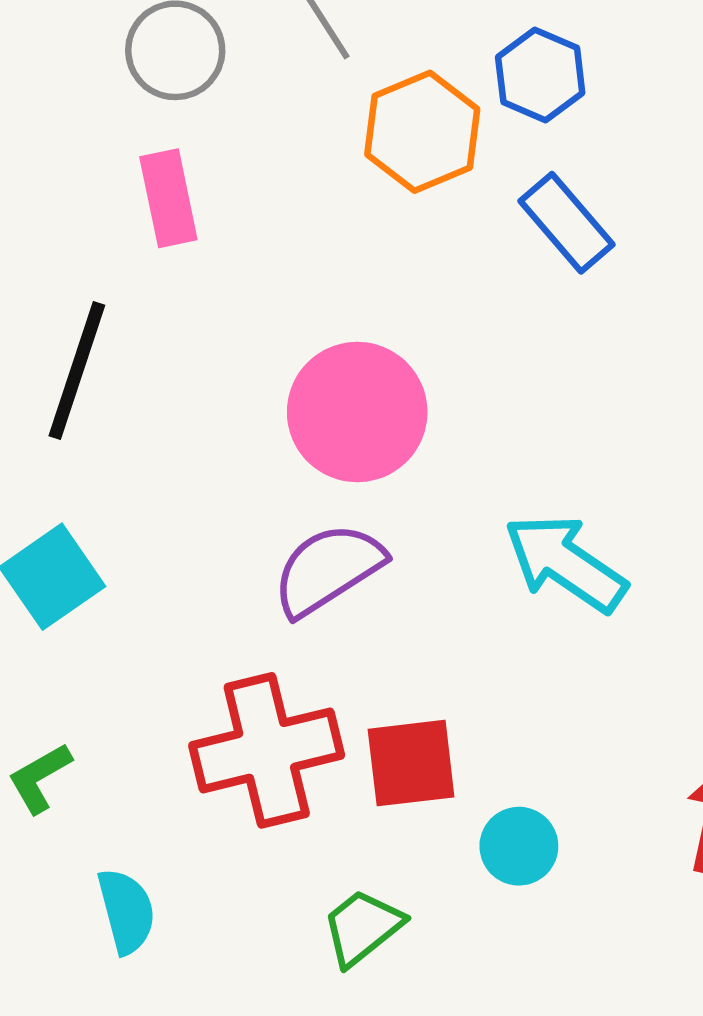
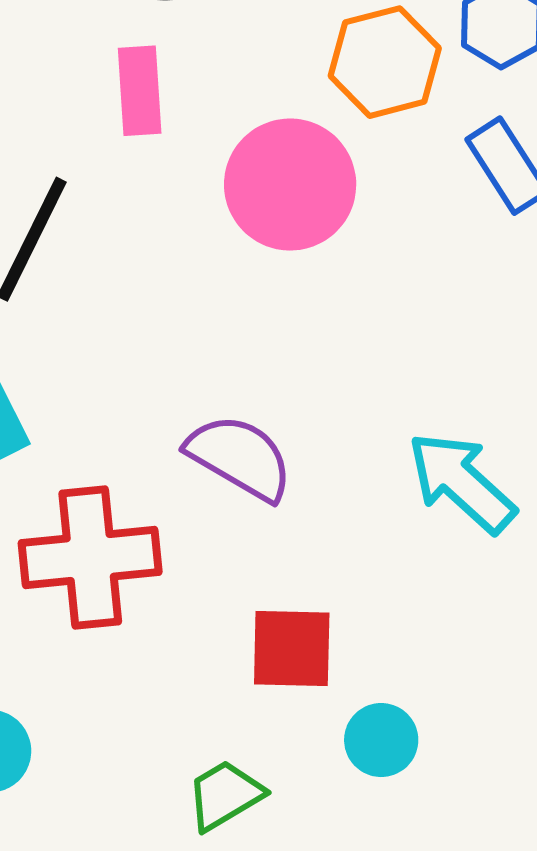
pink circle: (357, 412) -> (290, 185), moved
purple semicircle: (328, 569) -> (240, 457), turned 55
red cross: (267, 750) -> (90, 557), moved

